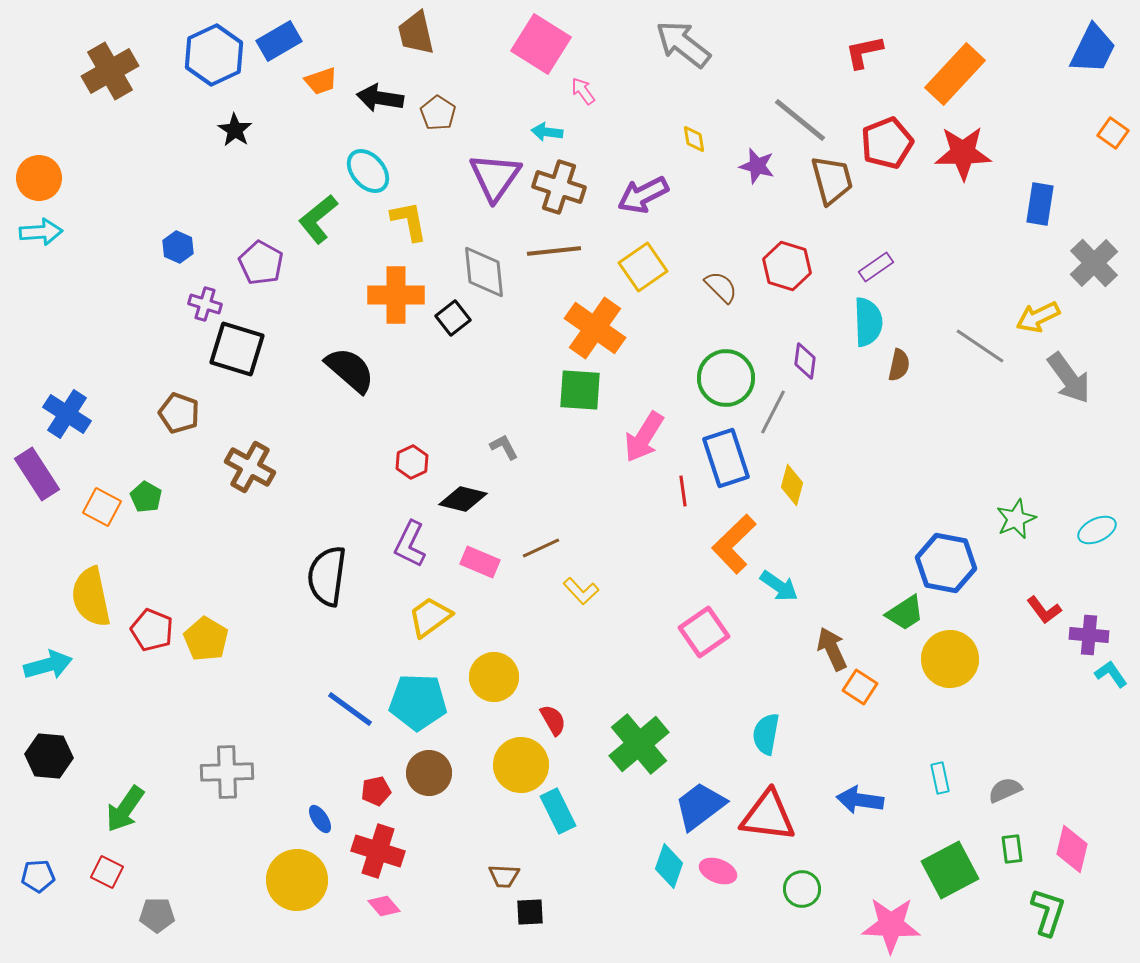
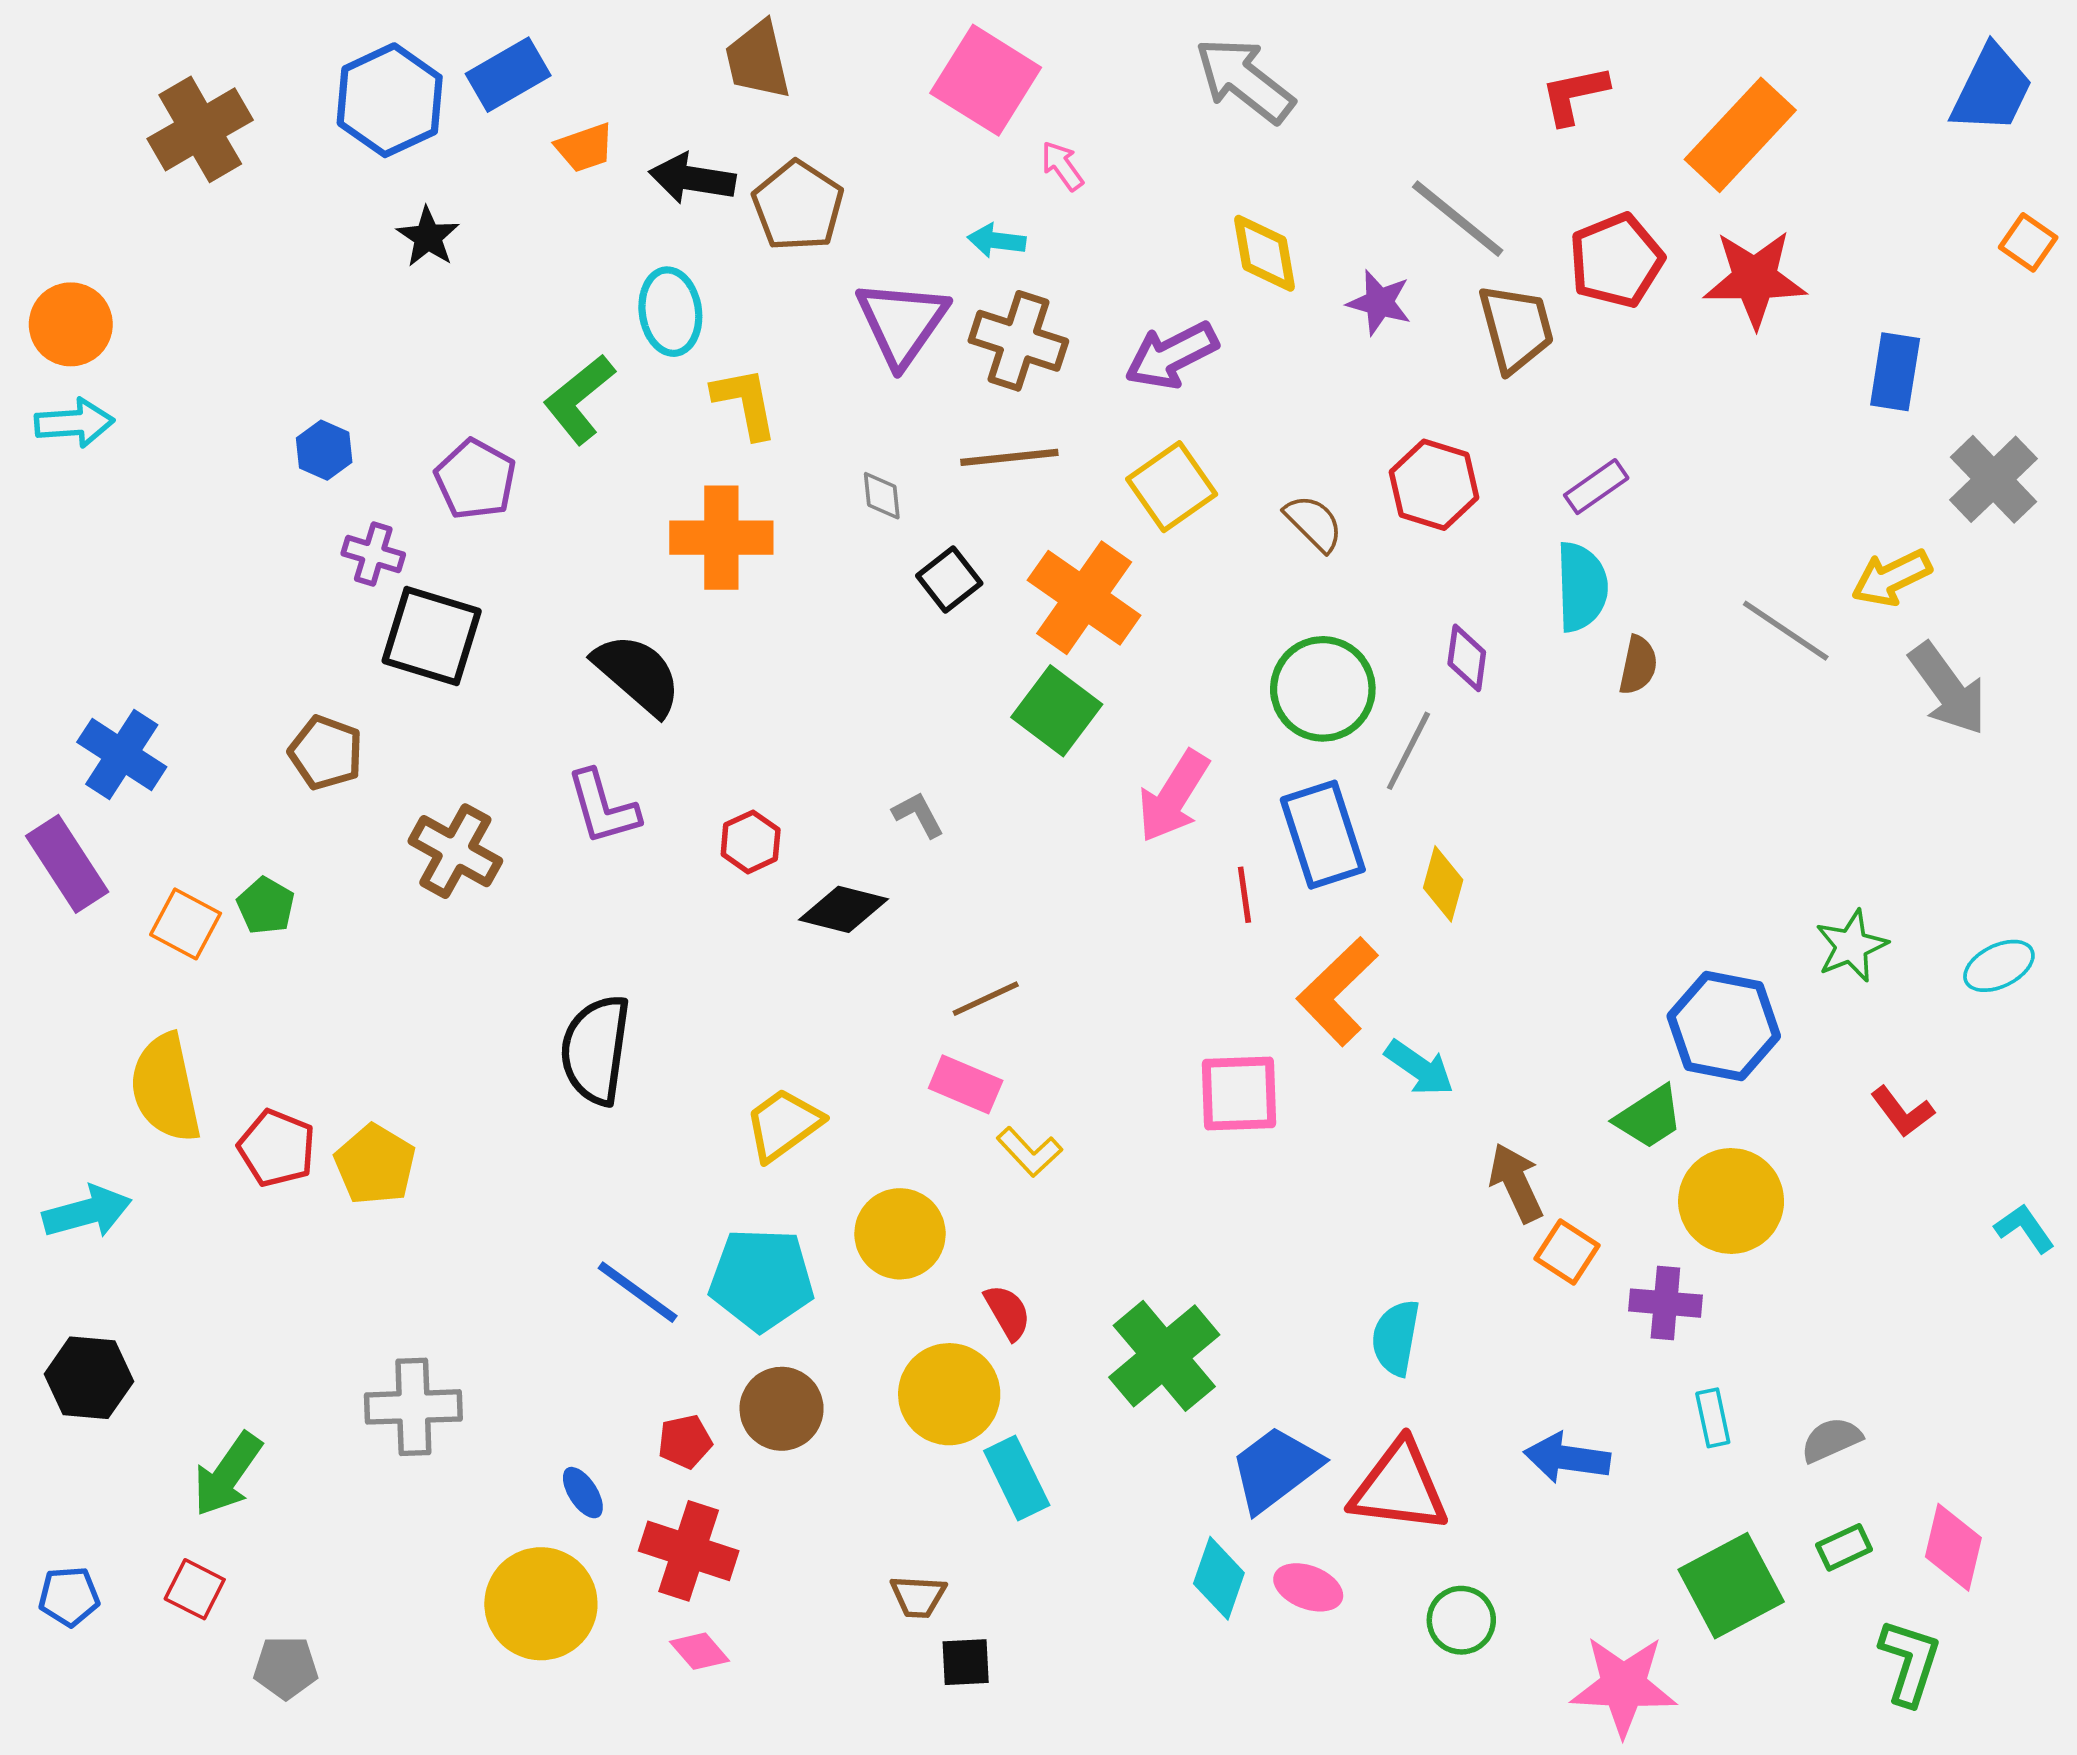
brown pentagon: (438, 113) -> (798, 206), size x1.4
yellow diamond: (694, 139) -> (1264, 253), size x1.6
cyan ellipse: (368, 171) -> (670, 312), turned 33
gray diamond: (484, 272) -> (882, 496), size x0.5
black square: (453, 318) -> (949, 580), moved
green square: (580, 390) -> (1057, 711), turned 33
purple L-shape: (410, 544) -> (603, 807), moved, turned -42
pink rectangle: (480, 562) -> (966, 1084), moved
yellow L-shape: (581, 591) -> (1029, 1152), moved
pink square: (704, 632) -> (1239, 1093), moved, turned 33
purple cross: (1089, 635) -> (1665, 1303), moved
green rectangle: (1012, 849) -> (1844, 1547), turned 72

